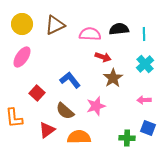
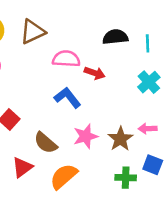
pink semicircle: (90, 34) -> (66, 59), moved
brown star: (113, 78) -> (120, 139), moved
blue L-shape: (70, 80) -> (67, 98), moved
orange semicircle: (79, 137) -> (64, 176), turned -40

